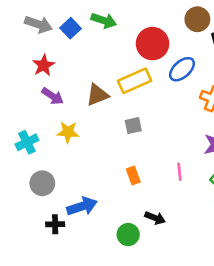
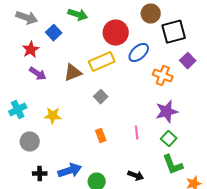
blue square: (70, 28) -> (54, 33), moved
gray square: (133, 126) -> (101, 97), turned -32
yellow star: (68, 132) -> (53, 116), moved
blue arrow: (82, 206) -> (70, 171), moved
black arrow: (155, 218) -> (136, 176), moved

